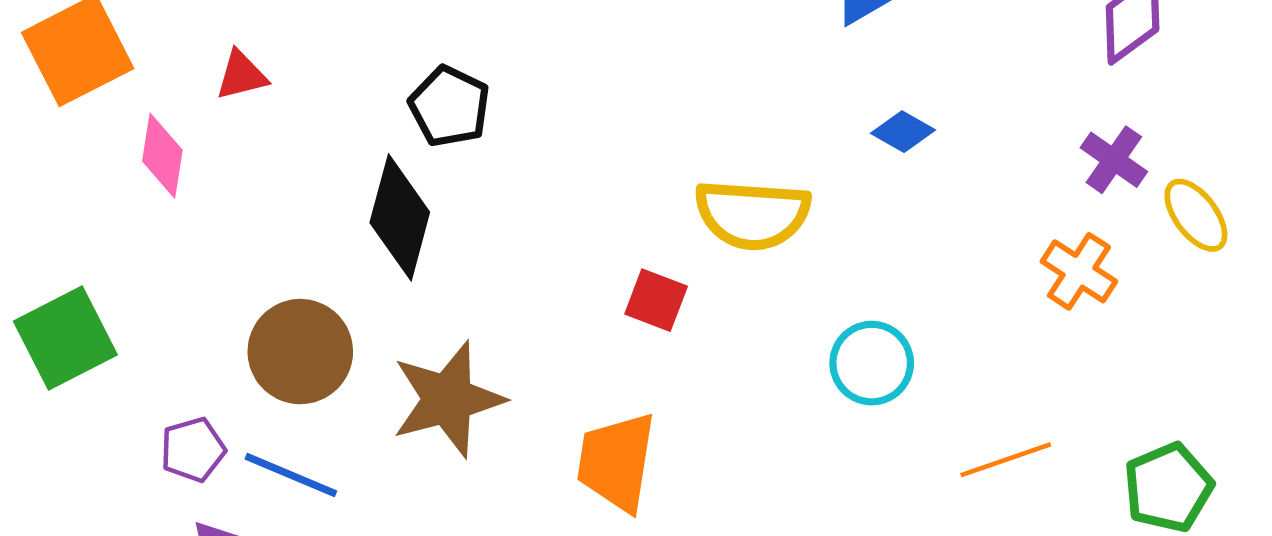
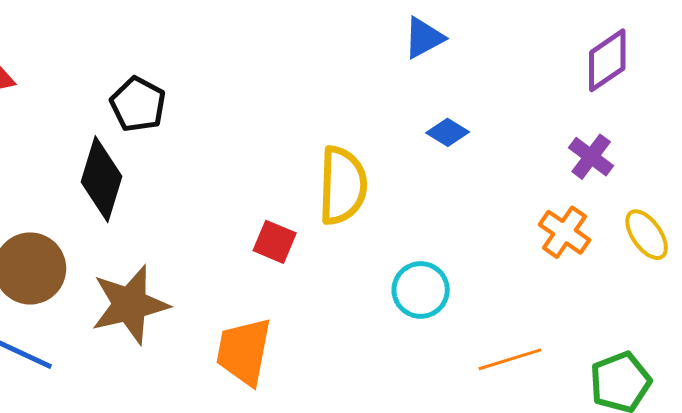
yellow semicircle: (752, 214) -> (343, 185), turned -94
yellow ellipse: (1196, 215) -> (647, 235), moved

